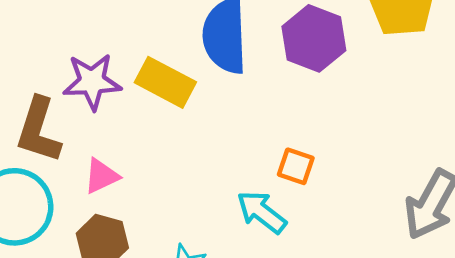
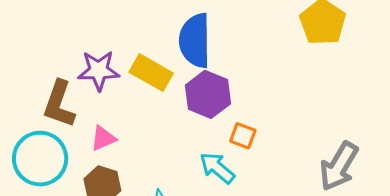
purple hexagon: (314, 38) -> (208, 94), moved

